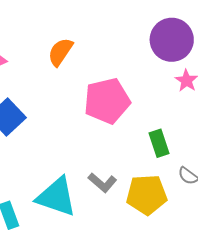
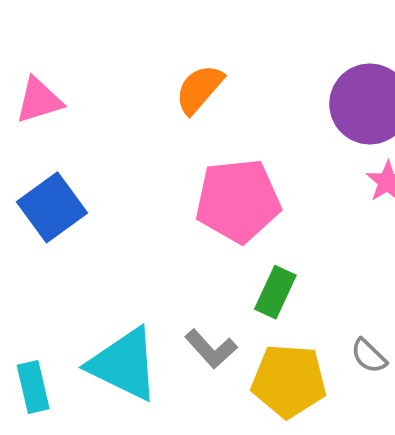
orange semicircle: (60, 52) -> (199, 89), moved
green rectangle: (159, 143) -> (275, 292), moved, turned 36

